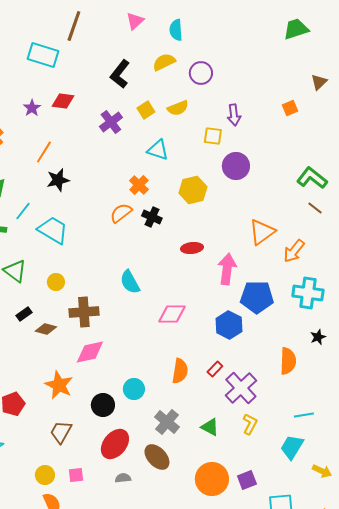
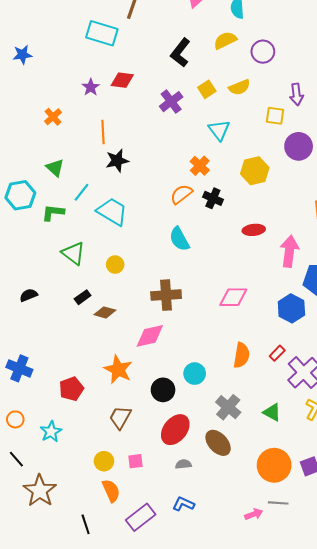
cyan triangle: (158, 150) -> (219, 130), turned 35
orange line: (44, 152) -> (103, 132), turned -35
cyan semicircle: (130, 282) -> (179, 239), moved
brown cross: (84, 312) -> (166, 295), moved

